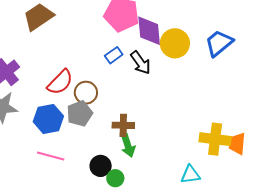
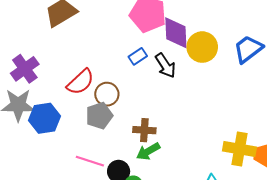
blue hexagon: (48, 119) -> (45, 118), moved
green arrow: (128, 145) -> (148, 151), turned 75
pink line: (51, 156) -> (90, 161), moved

